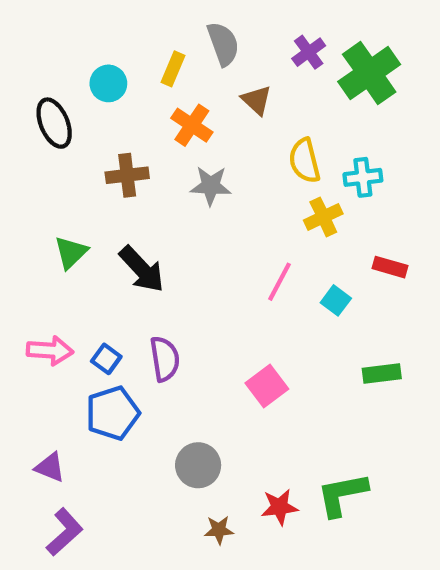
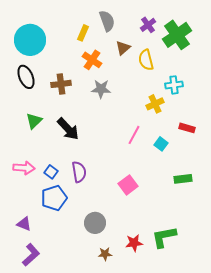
cyan circle: (108, 83) -> (30, 40), moved, size x1.8
brown triangle: (257, 100) -> (123, 48), turned 35
black ellipse: (54, 123) -> (26, 77), moved
yellow semicircle: (304, 161) -> (146, 60), moved

